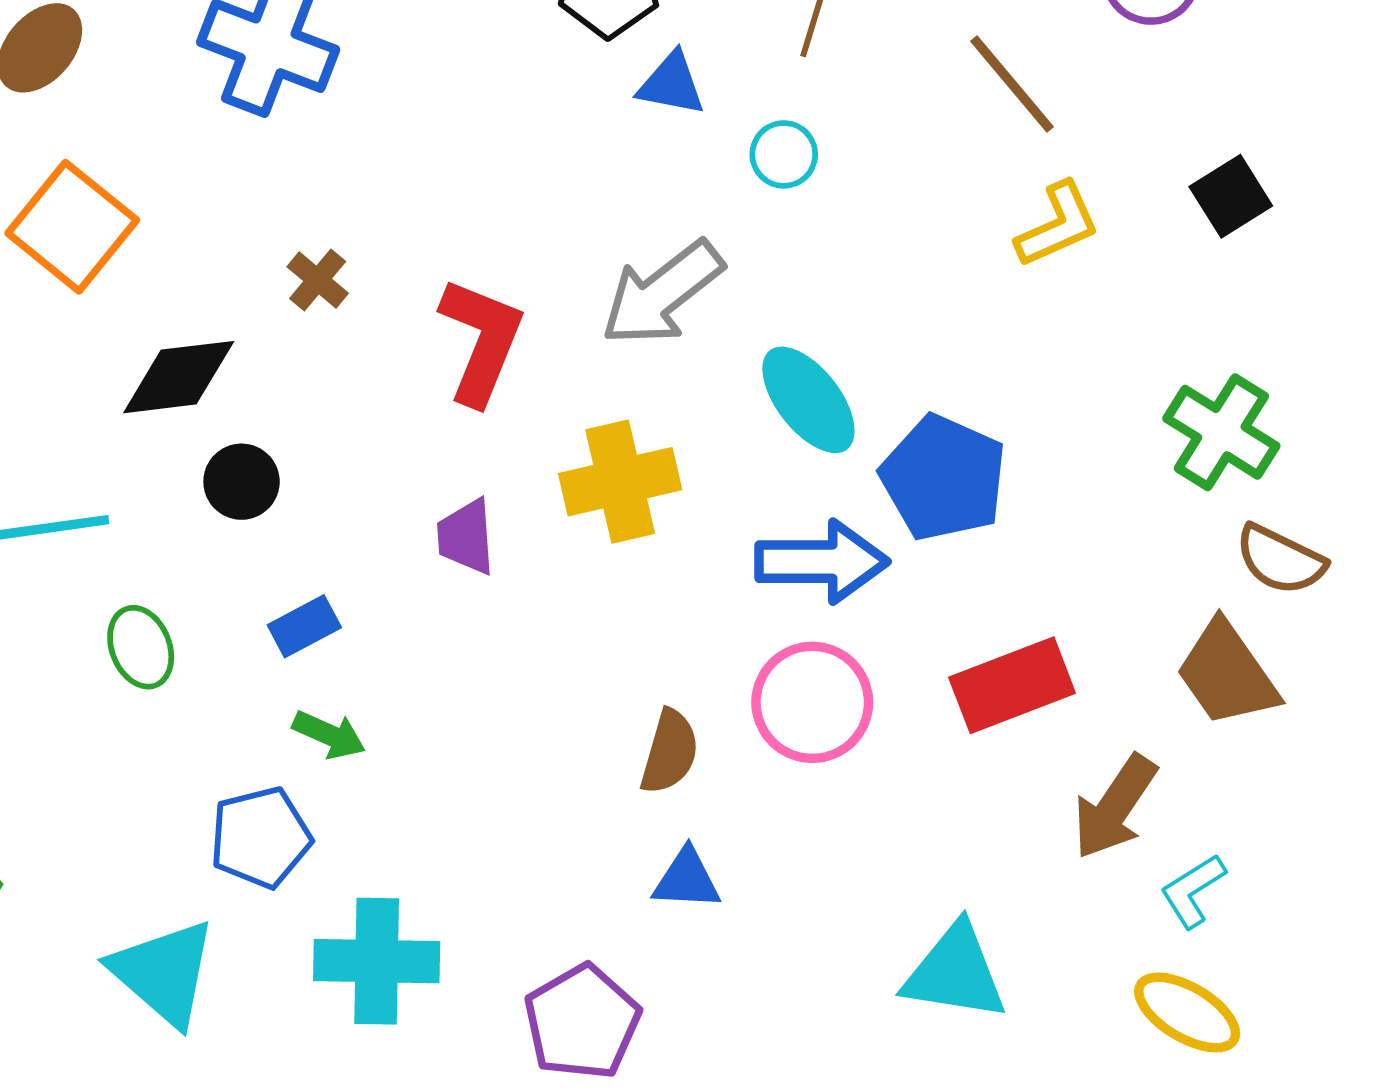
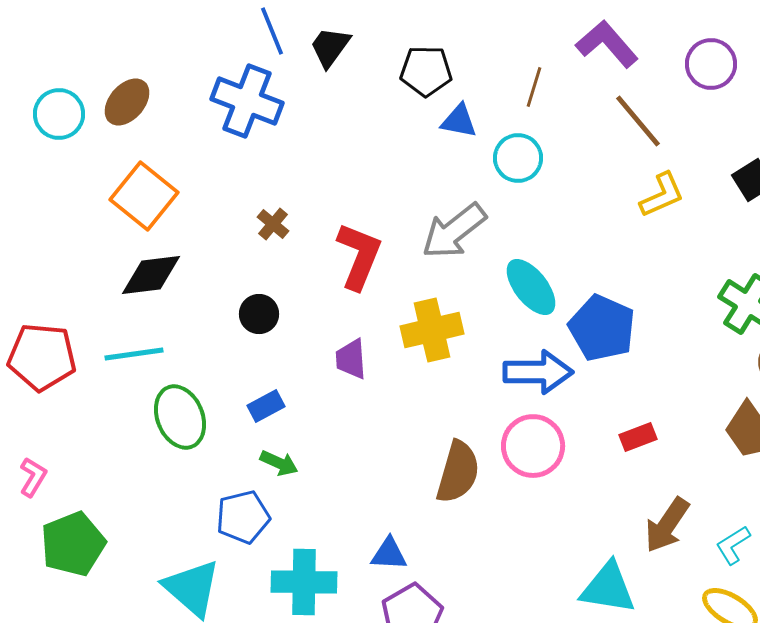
cyan circle: (784, 154) -> (518, 158), size x1.4
black diamond: (179, 377) -> (151, 275), moved
black circle: (242, 482) -> (259, 314), moved
green ellipse: (141, 647) -> (180, 417), size x1.5
red rectangle: (1012, 685) -> (638, 437), size x0.6
brown semicircle: (670, 752) -> (458, 472), size x1.4
brown arrow: (1115, 807) -> (667, 525), moved
blue triangle: (687, 879) -> (389, 554), moved

